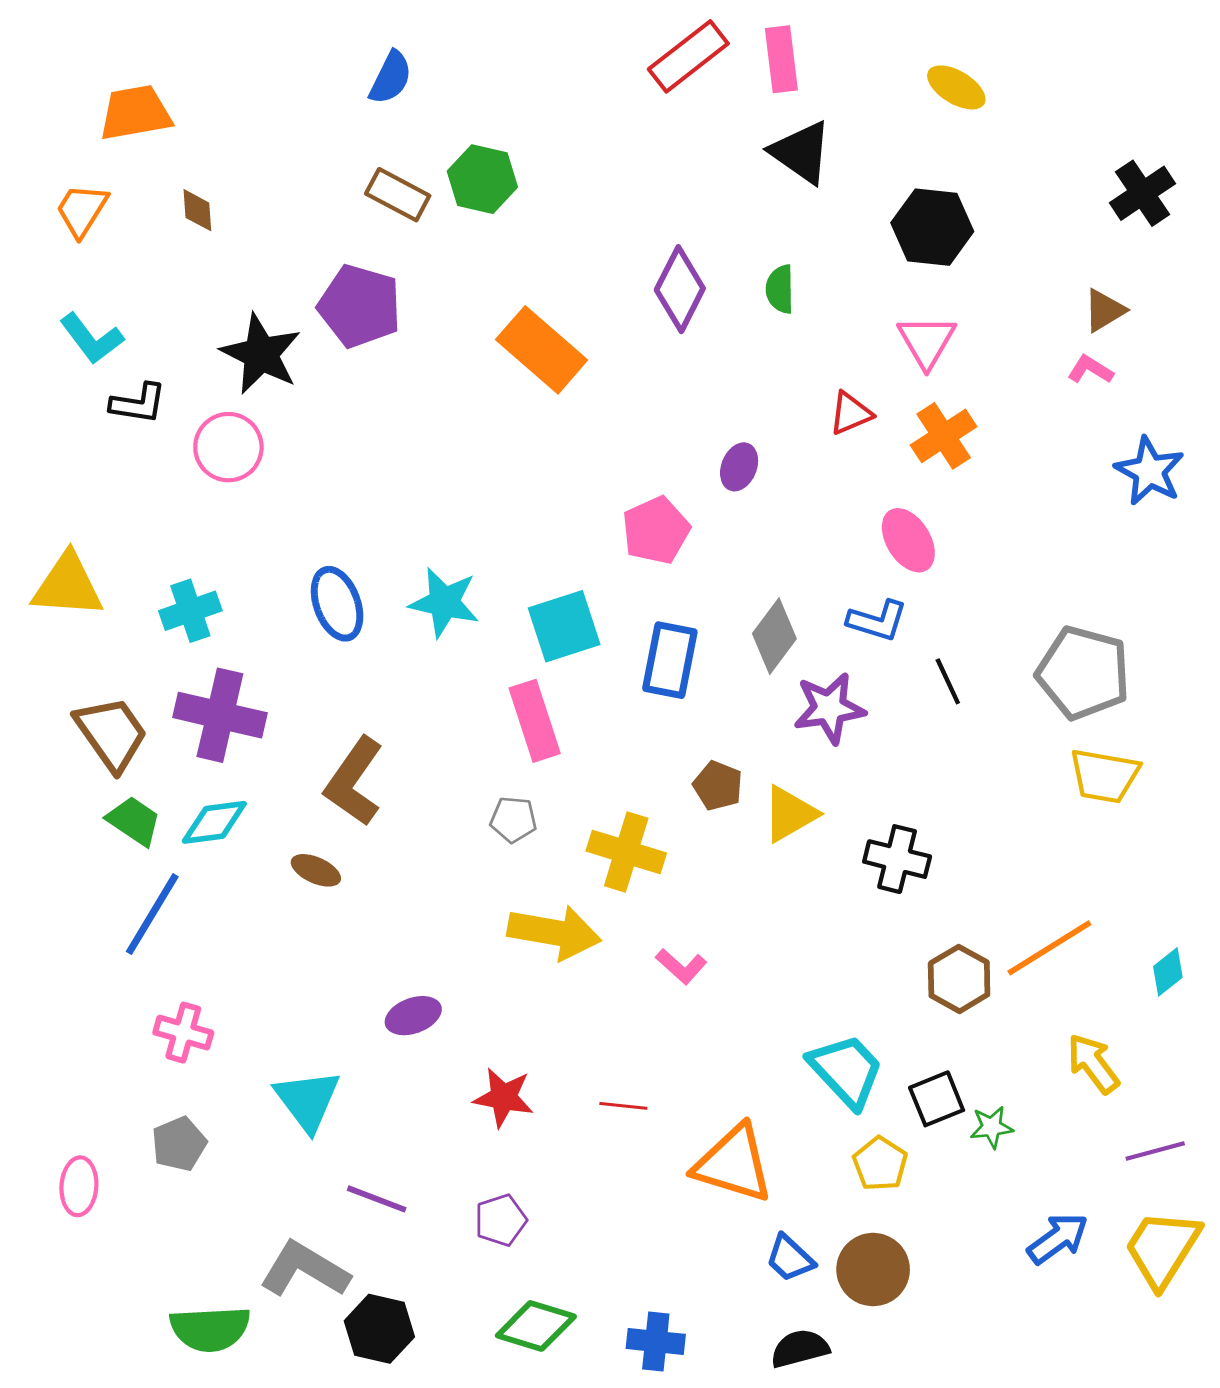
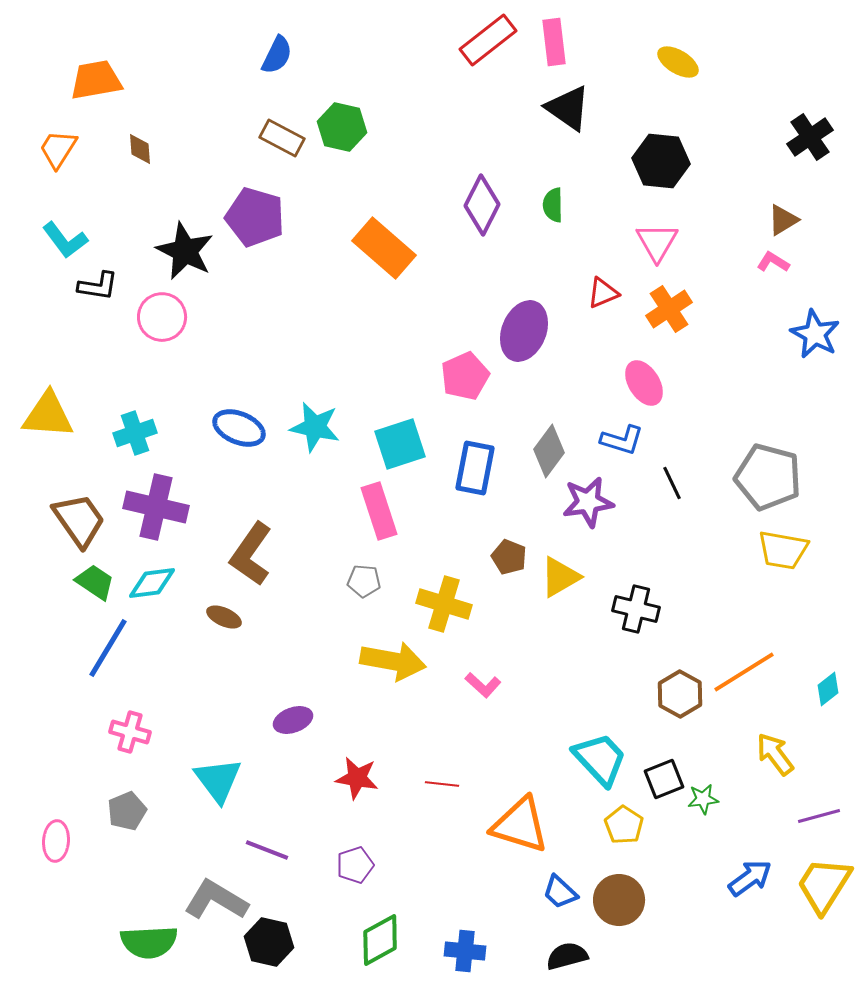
purple ellipse: (739, 467) -> (524, 331), size x1.8
blue ellipse: (337, 604) -> (239, 428), turned -48
green diamond: (536, 1326) -> (380, 940), turned -46

